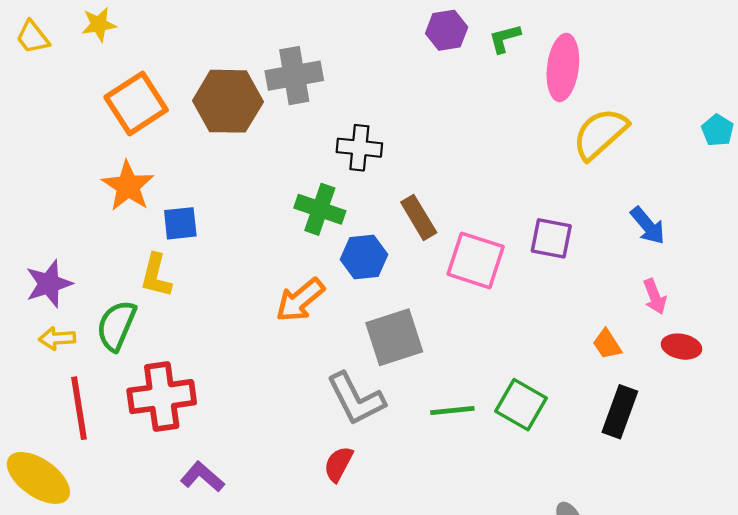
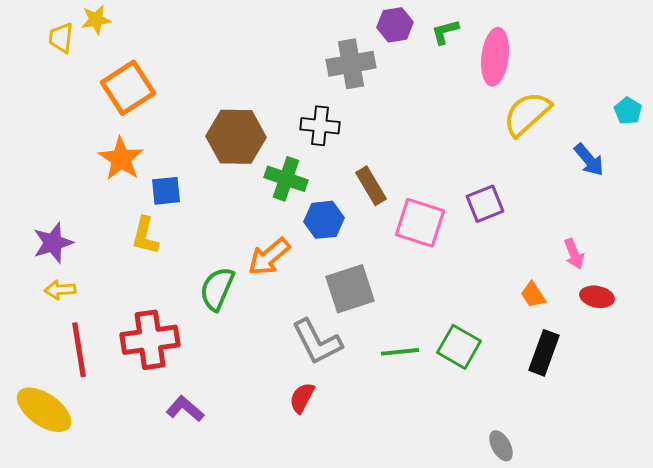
yellow trapezoid: (33, 37) -> (61, 38), moved, turned 44
gray cross: (294, 76) -> (351, 64), moved
brown hexagon: (228, 101) -> (236, 137), moved
blue arrow: (648, 226) -> (589, 160), moved
purple square: (551, 238) -> (485, 204), turned -33
green semicircle: (116, 326) -> (217, 289), moved

